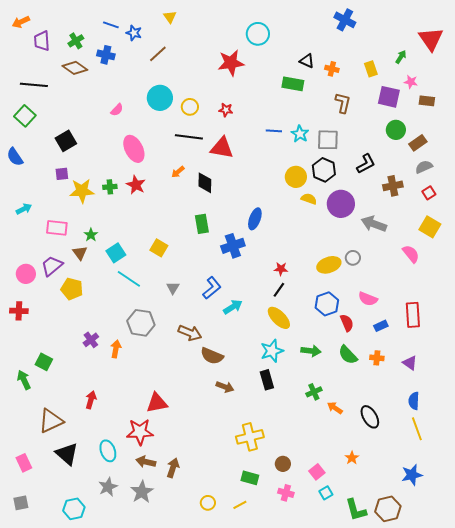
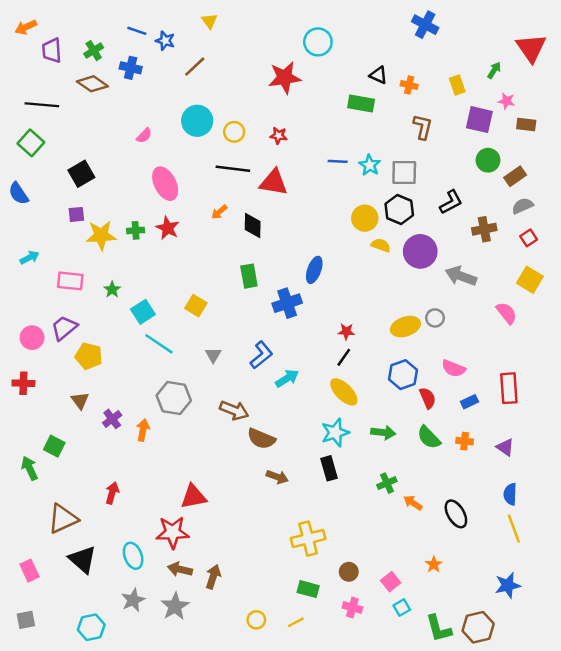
brown triangle: (80, 253) -> (80, 400), moved

